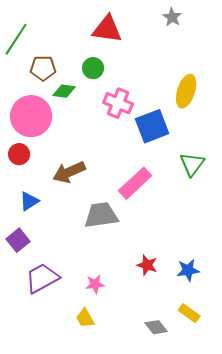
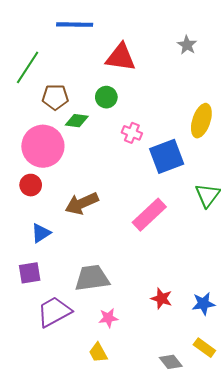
pink cross: (118, 103) -> (132, 133), size x0.7
gray trapezoid: (101, 215) -> (92, 278), moved
purple square: (18, 240) -> (30, 273), turned 30

